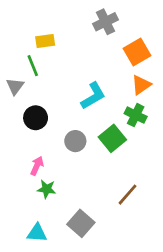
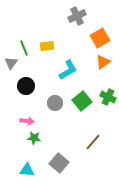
yellow rectangle: (45, 41) -> (47, 46), moved
green cross: (136, 115) -> (108, 97), moved
pink arrow: (37, 166) -> (27, 121), turned 72

